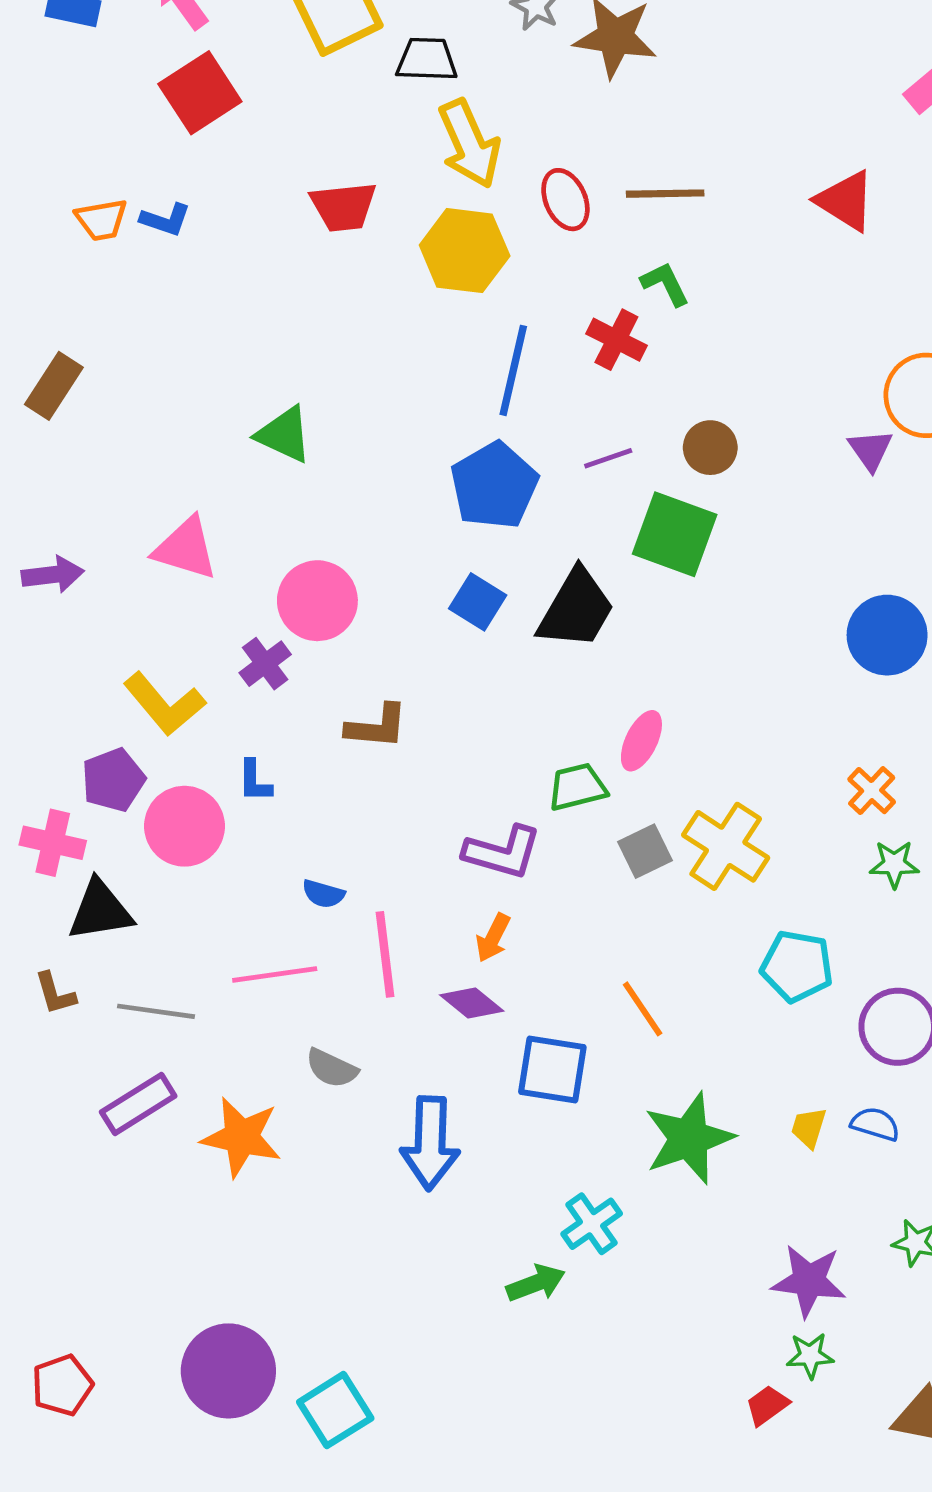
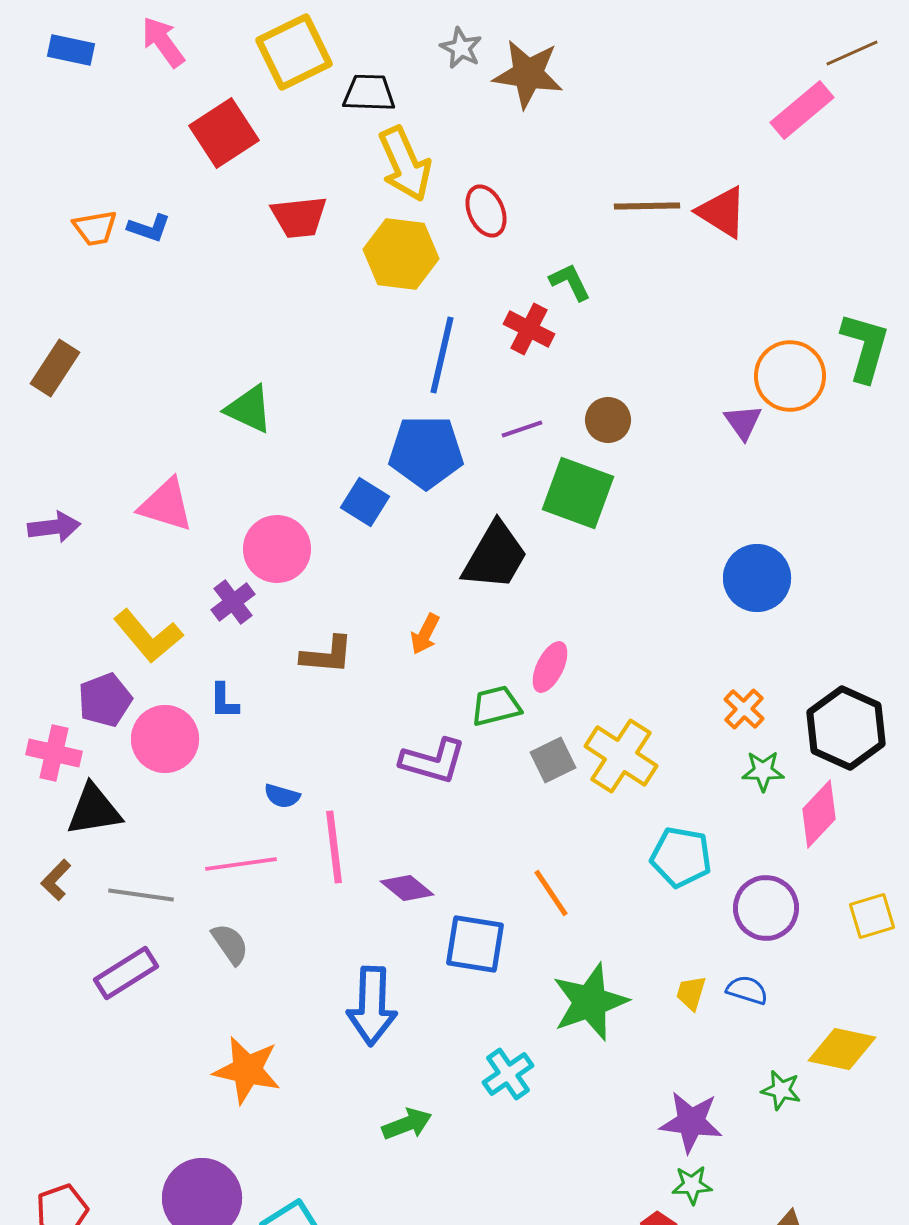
red square: (200, 93) -> (224, 133), moved
brown line: (665, 194) -> (647, 206), moved
blue pentagon: (494, 486) -> (426, 452), turned 30
blue square: (478, 602) -> (365, 502), moved
orange arrow: (493, 938) -> (425, 634), moved
brown L-shape: (55, 994) -> (56, 880), turned 60
gray semicircle: (332, 1068) -> (230, 944), moved, turned -150
orange star: (241, 1137) -> (247, 1070), moved
green arrow: (536, 1283) -> (407, 1124), moved

